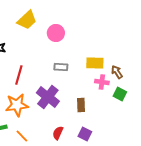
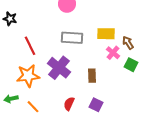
gray rectangle: (61, 67) -> (72, 38), size x1.5
red line: (19, 75) -> (30, 46), turned -42
pink cross: (102, 82) -> (113, 53), turned 32

